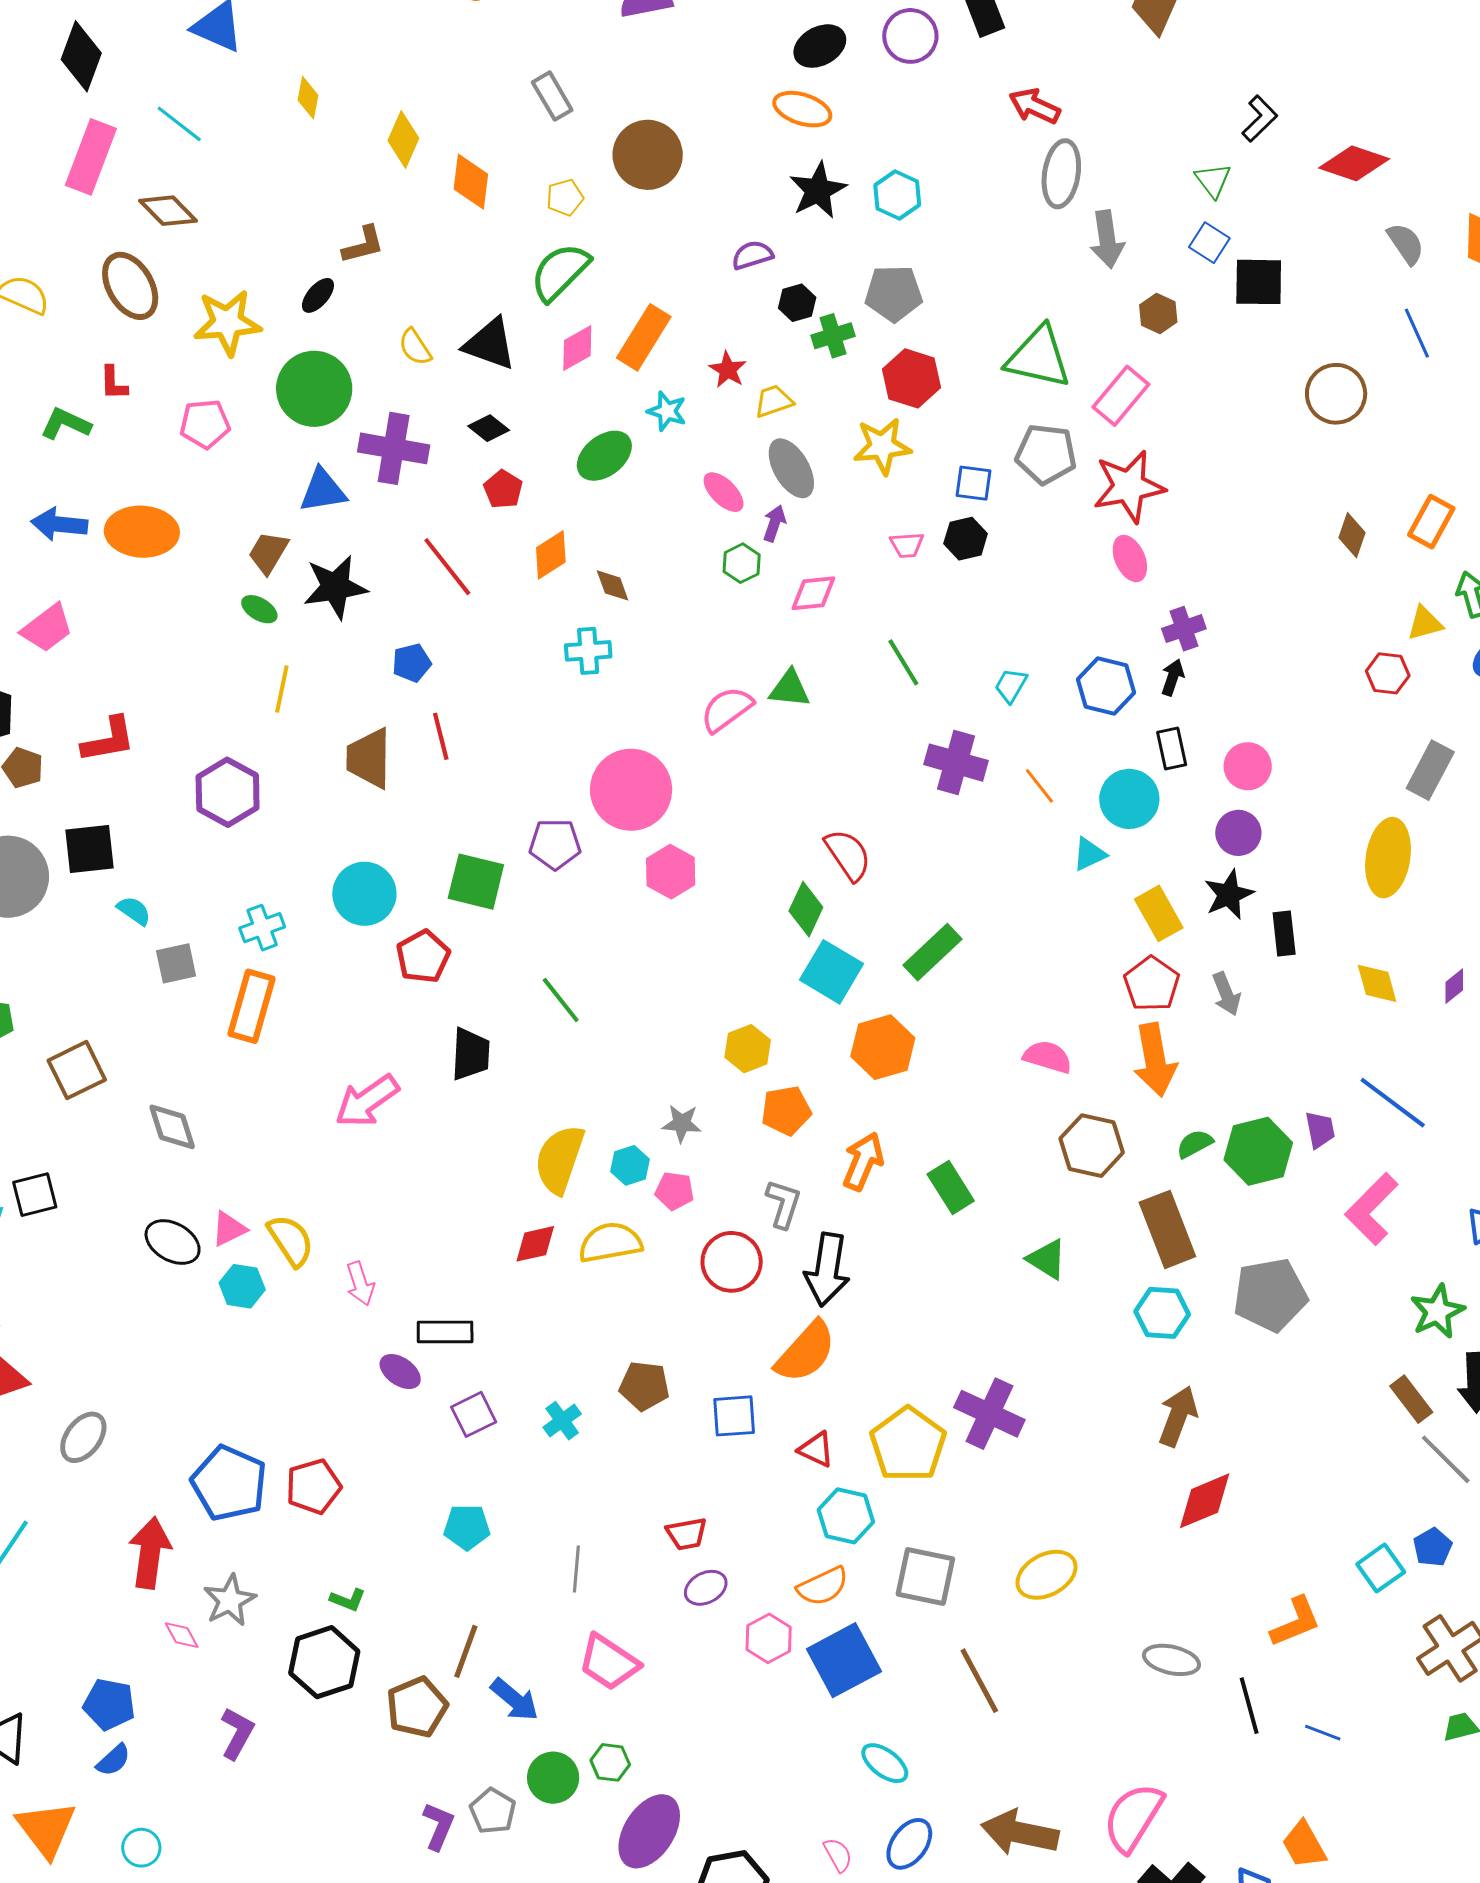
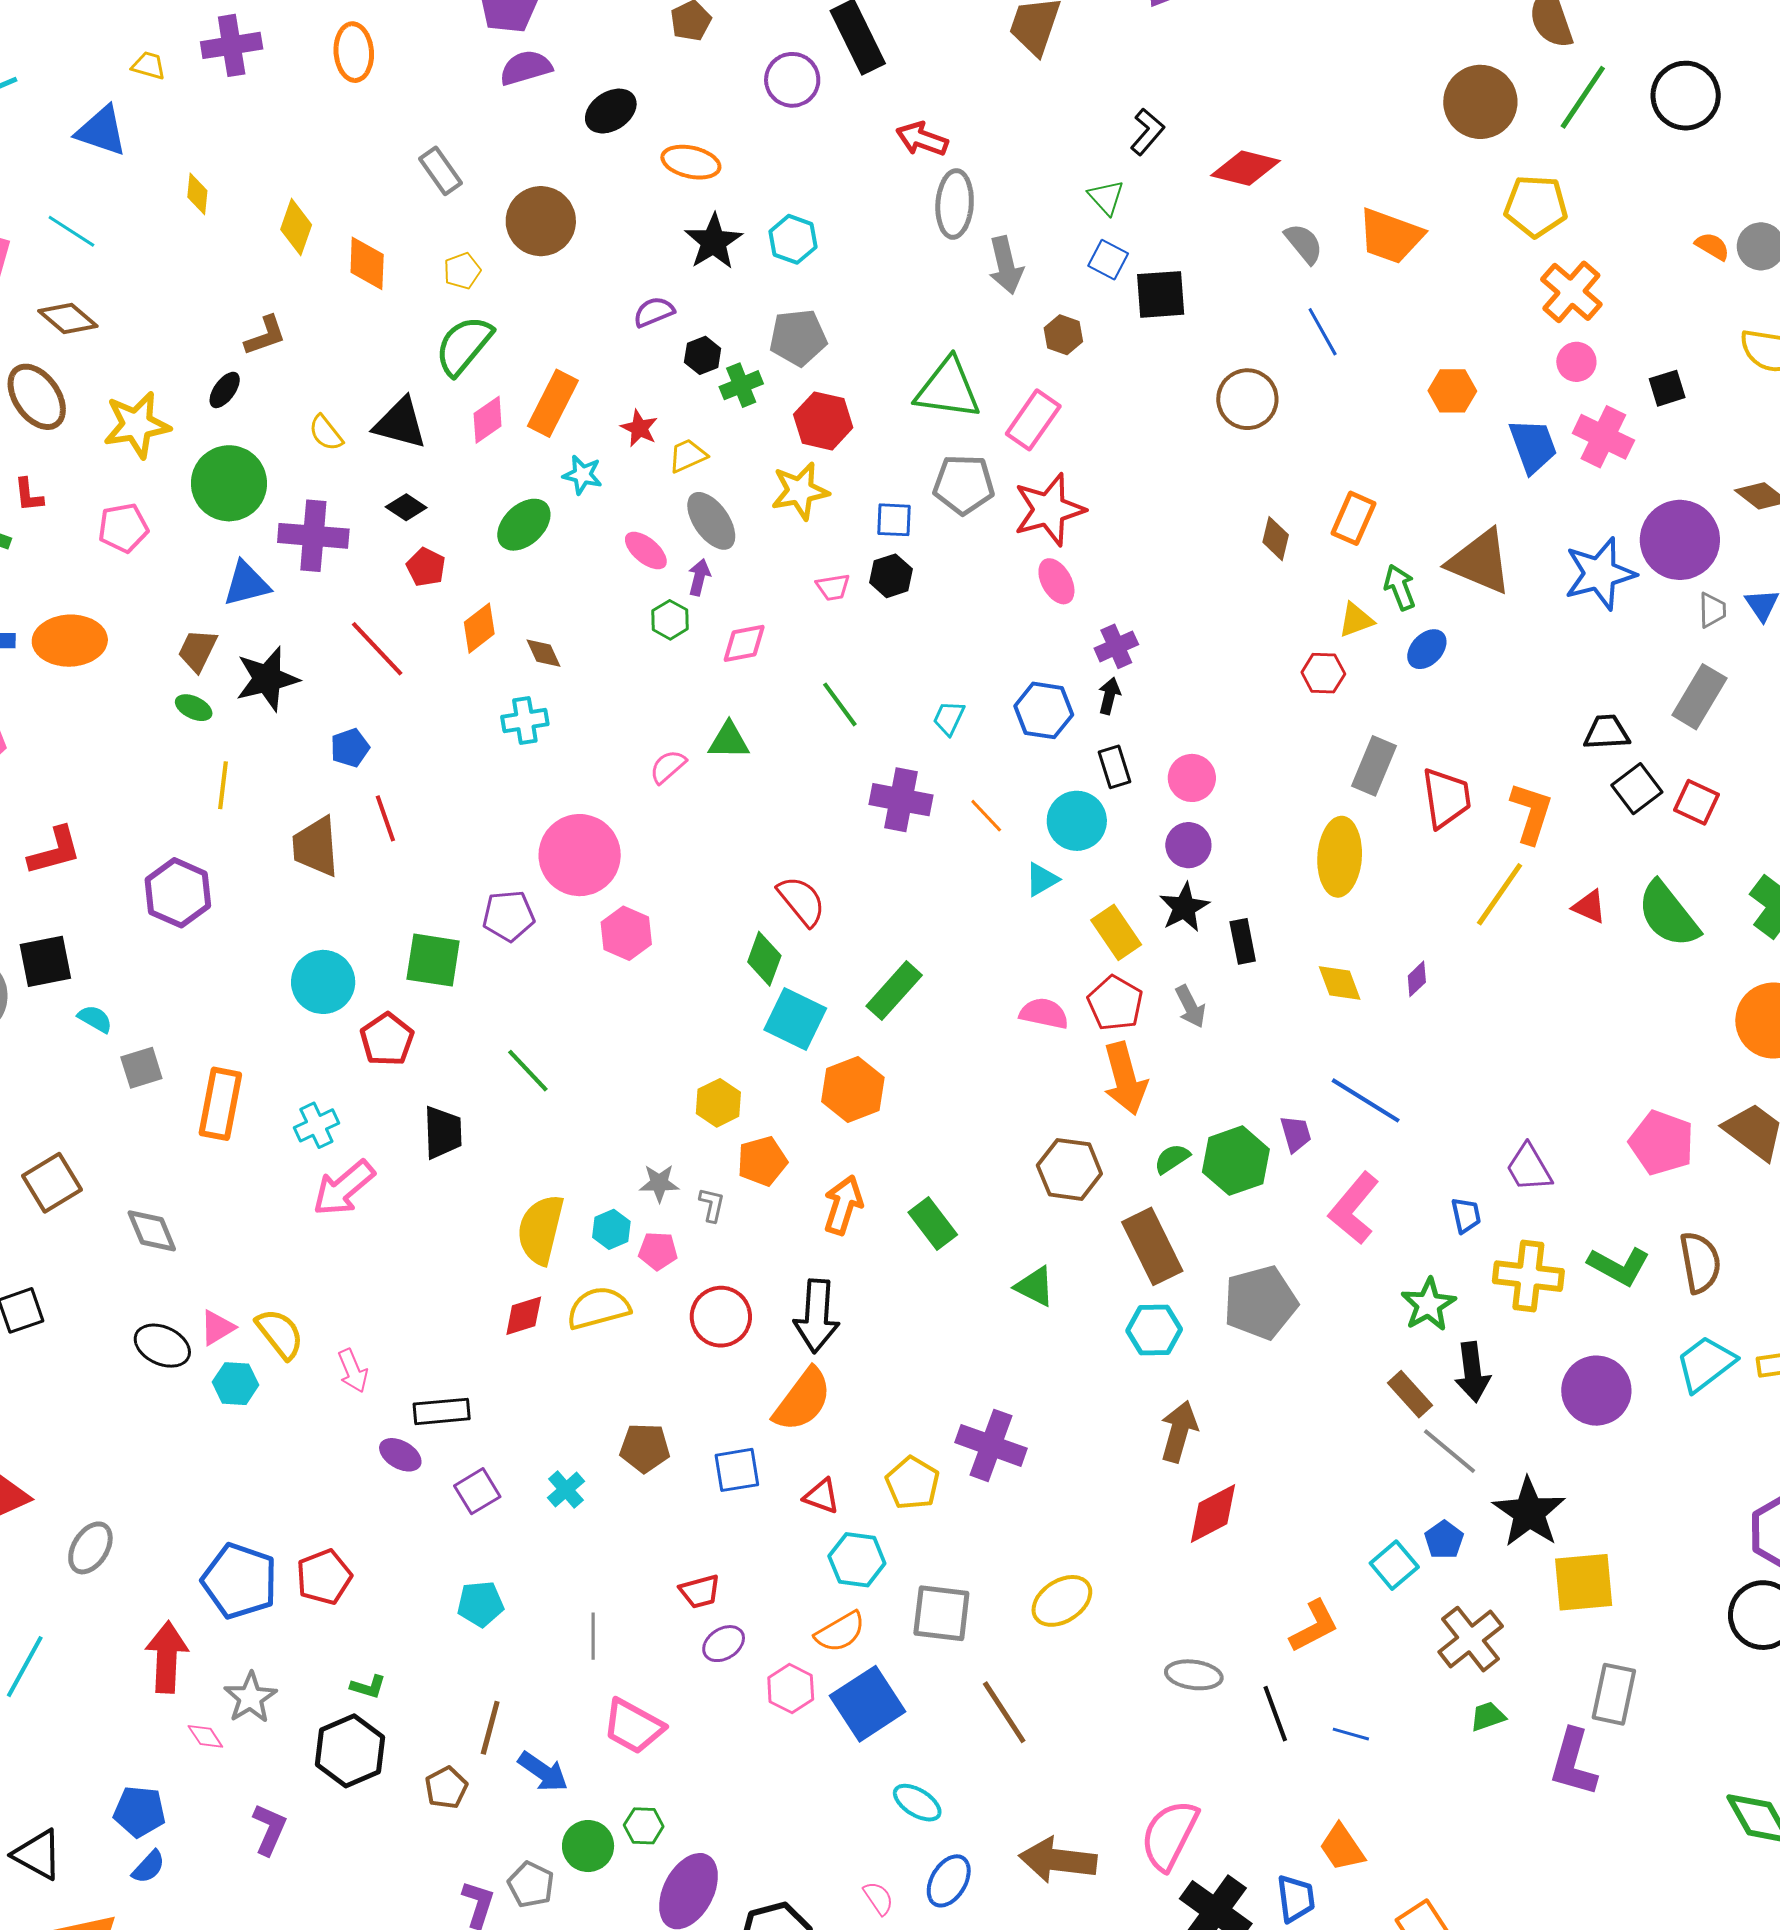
black ellipse: (820, 46) -> (611, 111), moved
pink semicircle: (727, 709) -> (668, 767), size x0.7
cyan cross: (262, 928) -> (316, 1125), moved
pink semicircle: (1048, 1057) -> (1044, 1013), moved
gray L-shape: (783, 1204) -> (712, 1205), moved, size x0.7
yellow pentagon: (908, 1444) -> (913, 1483), size x0.7
brown pentagon: (417, 1707) -> (446, 1788), size x0.7

